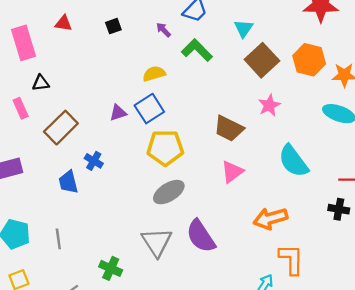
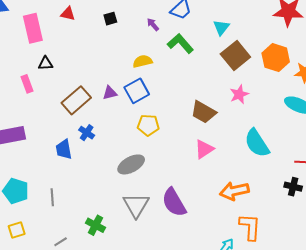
brown rectangle: (61, 128) -> (76, 100), moved
yellow pentagon: (165, 148) -> (148, 125), size x0.7
gray ellipse: (169, 192) -> (131, 164), moved

